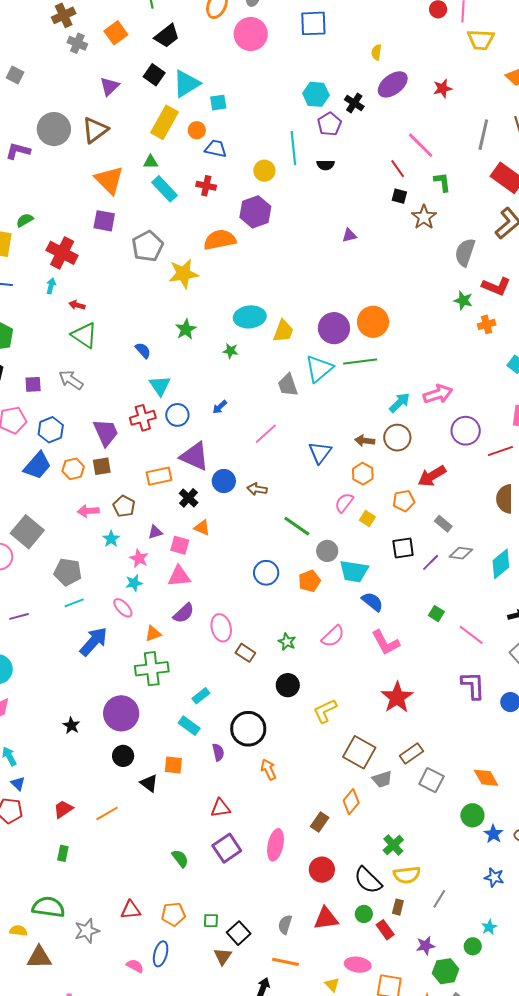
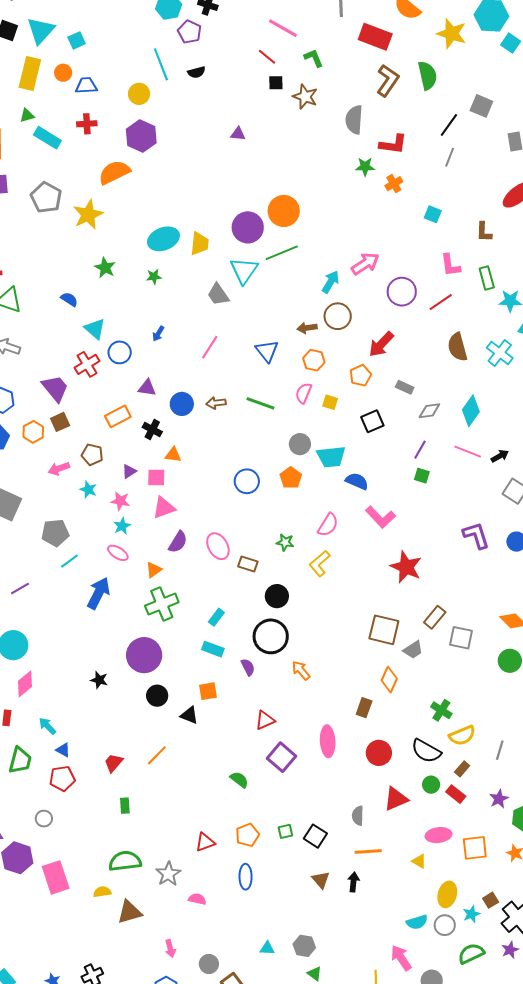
purple triangle: (349, 235) -> (238, 134), turned 35
purple triangle: (195, 456) -> (147, 388), size x0.6
green line: (297, 526) -> (261, 403), moved
purple line: (431, 562) -> (420, 450), moved
pink line: (471, 635) -> (468, 452), moved
black circle: (288, 685) -> (277, 596), moved
yellow L-shape: (325, 711) -> (320, 564), moved
brown rectangle: (398, 907) -> (462, 769), turned 42
brown triangle: (223, 956) -> (321, 880), moved
pink semicircle: (135, 966) -> (197, 899), moved

